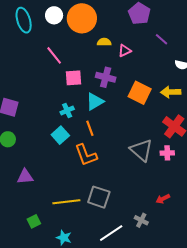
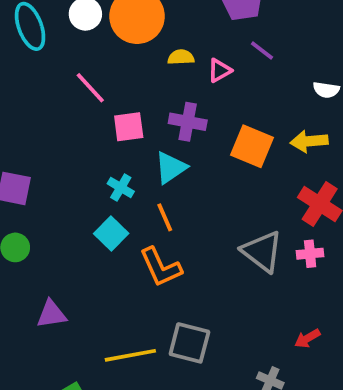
purple line: (162, 39) -> (262, 51), moved
cyan cross: (67, 111) -> (121, 188), turned -32

